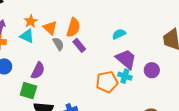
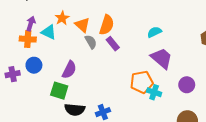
cyan triangle: (27, 36) -> (49, 32), moved
purple circle: (152, 70) -> (187, 85), moved
cyan cross: (125, 76) -> (154, 92), moved

